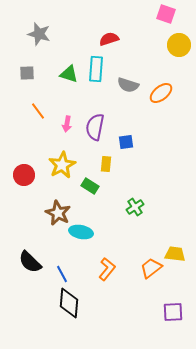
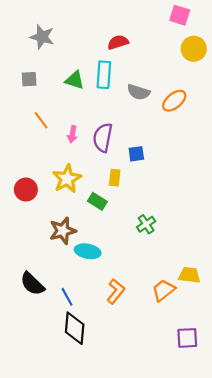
brown star: (58, 213) -> (63, 231), turned 30

